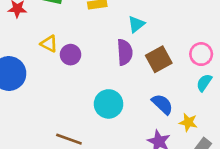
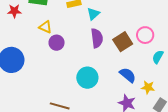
cyan triangle: (136, 24) -> (93, 14), moved
yellow triangle: (49, 44) -> (45, 27), moved
pink circle: (201, 54) -> (145, 35), moved

